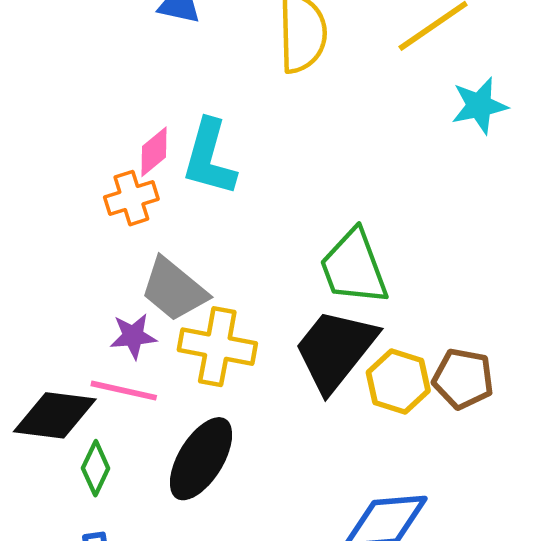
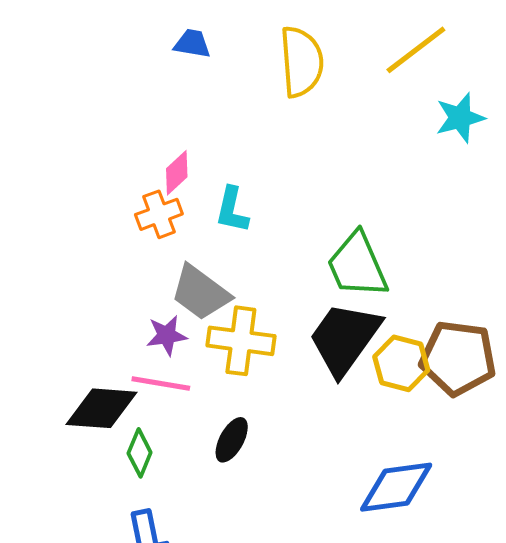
cyan L-shape: (209, 158) -> (232, 210), moved, size x0.7
brown pentagon: (463, 379) -> (458, 358), size x1.4
black ellipse: (201, 459) -> (232, 440), size x0.6

